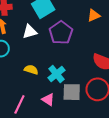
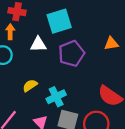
yellow semicircle: (31, 70) -> (30, 86), turned -64

